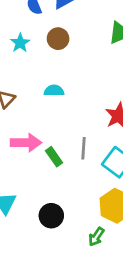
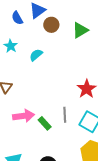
brown circle: (58, 39) -> (51, 25), moved
cyan semicircle: (54, 91) -> (36, 55), moved, turned -32

